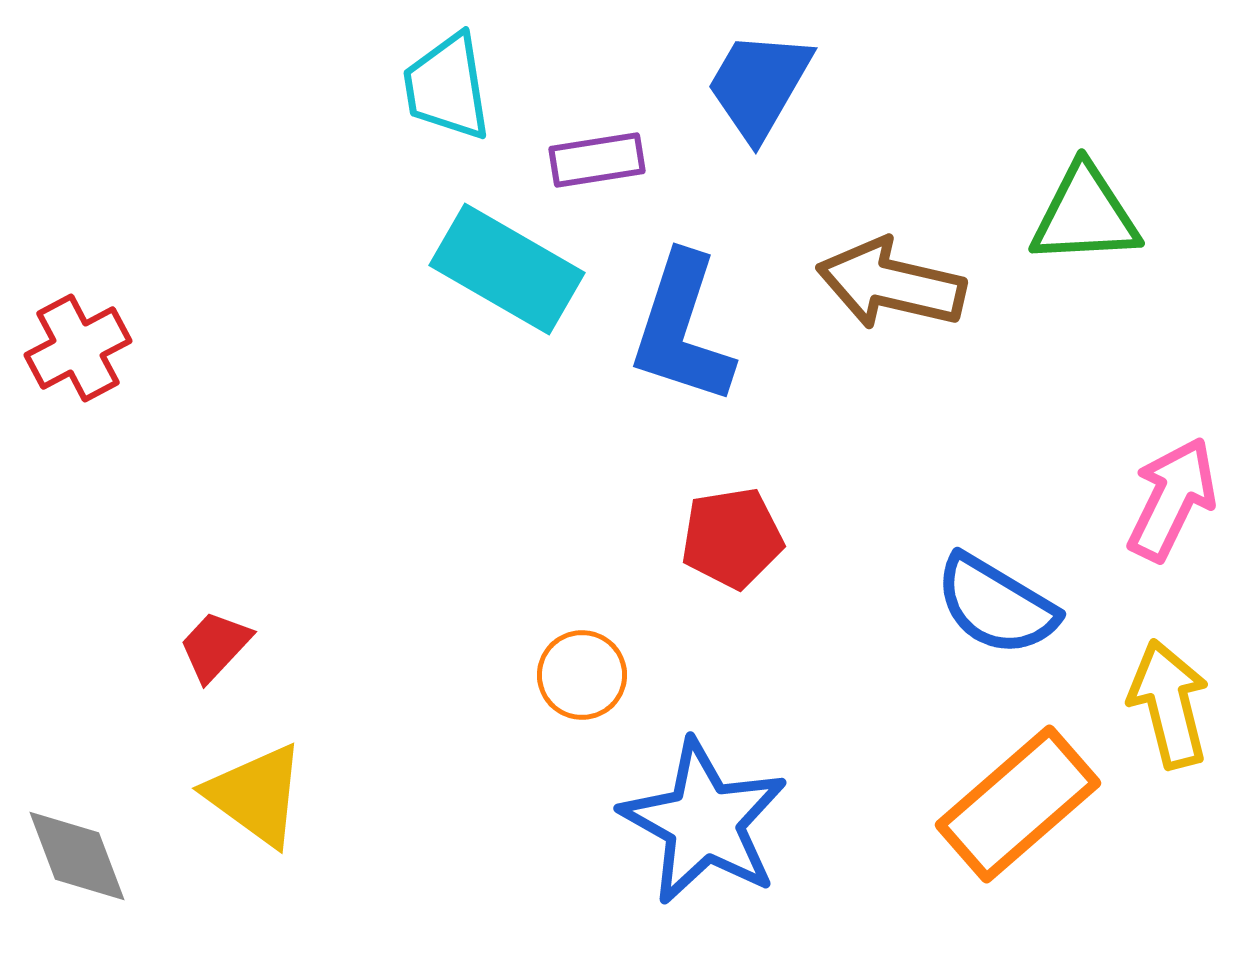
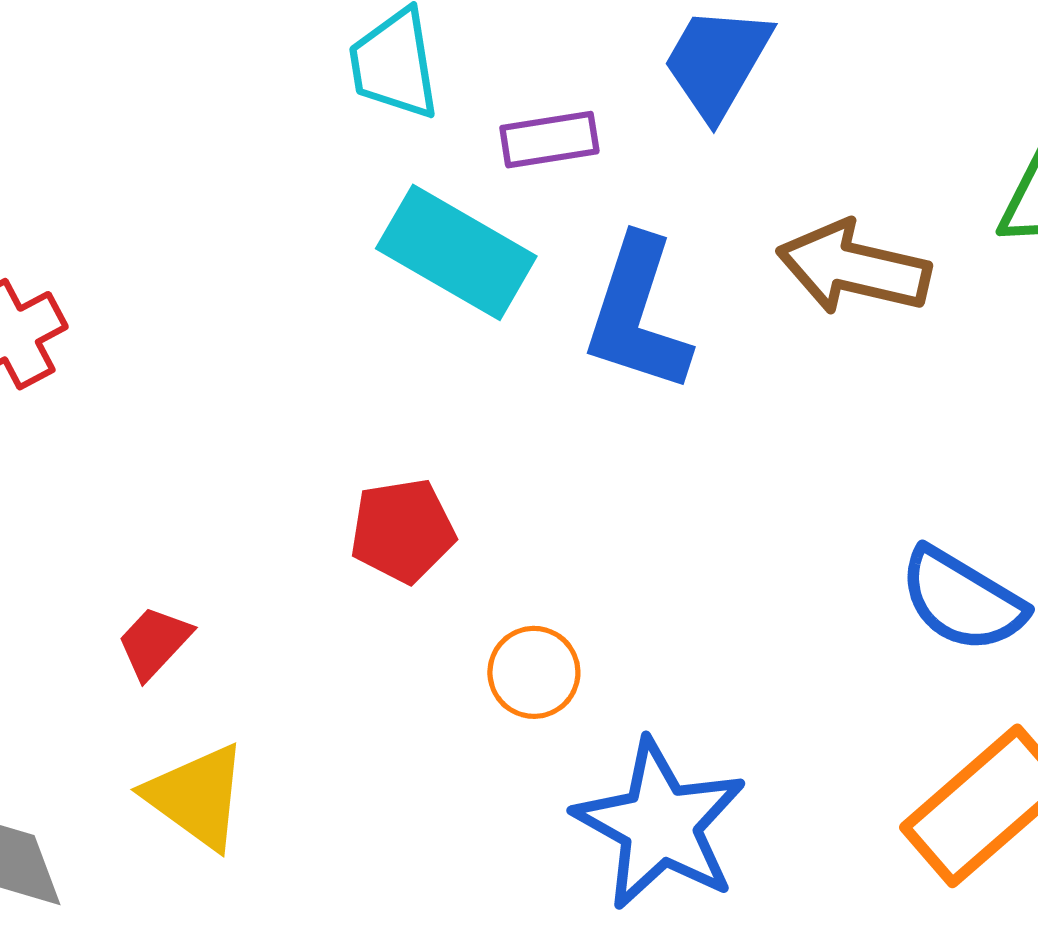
red pentagon: (732, 538) -> (403, 531), moved

